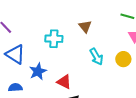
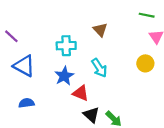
cyan arrow: (96, 57) -> (99, 68), moved
blue star: (38, 71) -> (64, 76), moved

